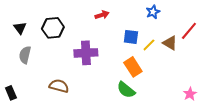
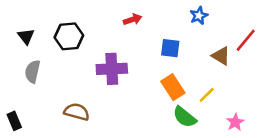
yellow line: (149, 45) -> (207, 95), moved
green semicircle: (126, 90) -> (185, 117), moved
pink star: (190, 94) -> (235, 122), moved

